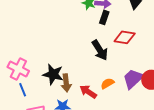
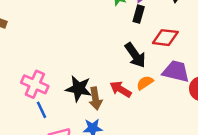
purple trapezoid: (133, 79) -> (176, 71), moved, turned 60
orange semicircle: (107, 84) -> (145, 83), moved
red arrow: (88, 92) -> (121, 89), moved

